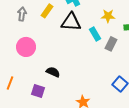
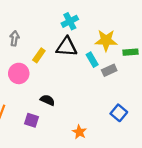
yellow rectangle: (47, 11) -> (39, 55), moved
yellow star: (108, 16) -> (106, 40), size x1.5
gray rectangle: (111, 44) -> (109, 70), turned 40

